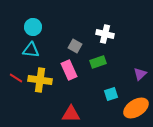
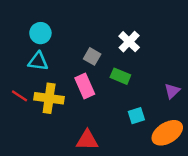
white cross: (105, 34) -> (129, 42), turned 30
green rectangle: (98, 62) -> (120, 76), turned 42

